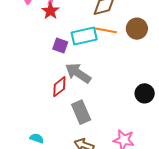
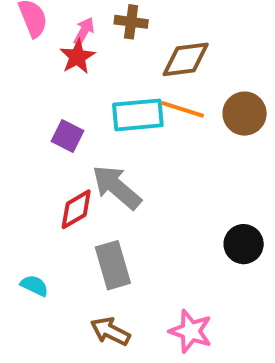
purple square: (60, 46) -> (67, 136), moved
cyan semicircle: (37, 138) -> (34, 286), moved

